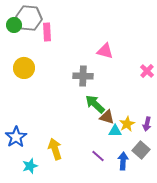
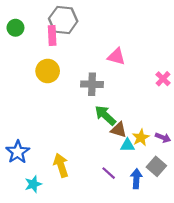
gray hexagon: (29, 18) -> (63, 20), moved
yellow circle: (24, 68) -> (48, 71), moved
purple arrow: (147, 124) -> (163, 138), turned -80

